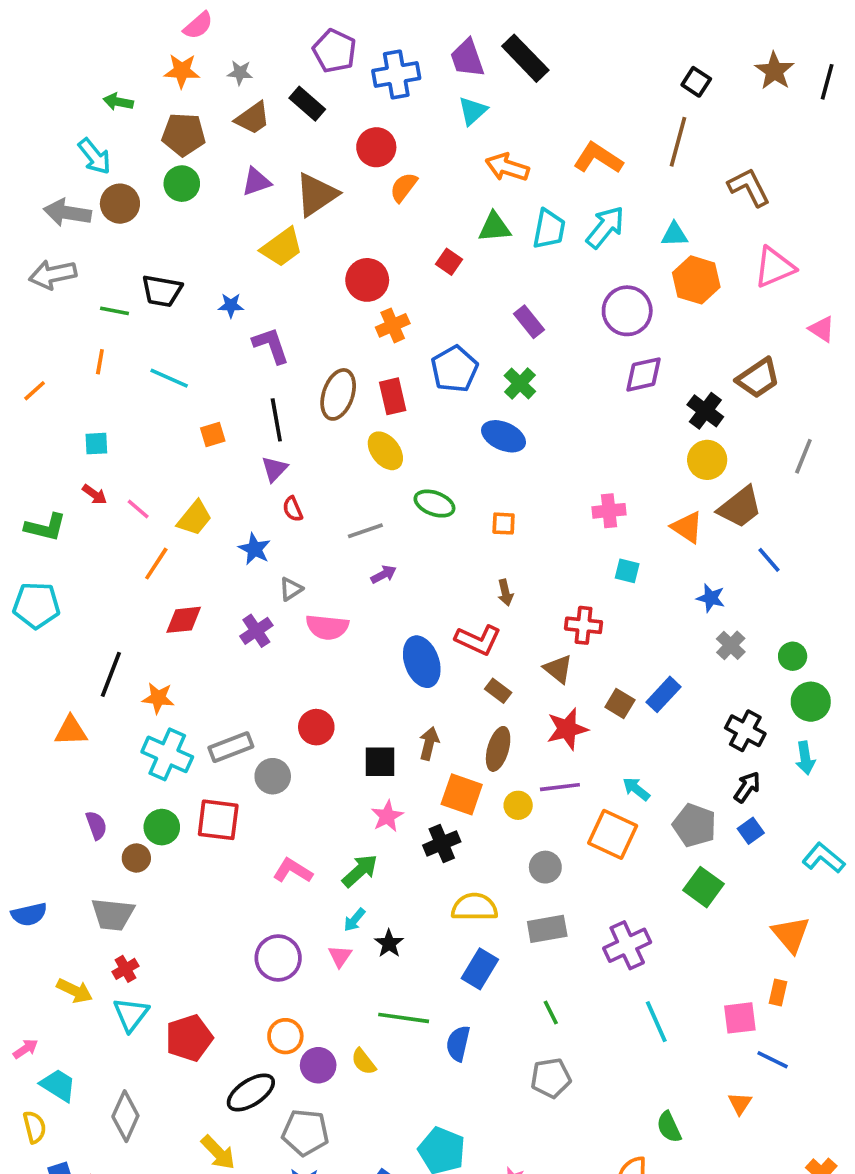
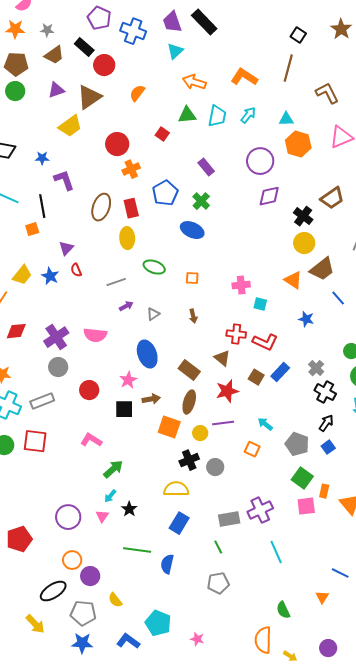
blue cross: (396, 75) -> (133, 31), turned 30
red circle: (376, 147) -> (104, 65), moved
cyan arrow: (605, 227) -> (248, 115), size x0.7
black line: (276, 420) -> (42, 206), moved
yellow ellipse: (385, 451) -> (127, 238), turned 35
pink cross: (609, 511) -> (241, 285), moved
blue star: (254, 549) -> (50, 276), moved
gray triangle: (291, 589) -> (153, 314), moved
purple cross: (256, 631) -> (56, 337), size x1.4
red L-shape: (478, 640) -> (265, 342), moved
gray cross: (731, 645) -> (316, 368), moved
brown rectangle: (498, 691) -> (189, 370), size x1.5
brown arrow: (429, 743) -> (151, 399), turned 66
gray circle: (273, 776) -> (58, 367), moved
pink star: (387, 816) -> (128, 380), moved
orange square: (613, 834) -> (252, 449), size x0.6
black cross: (442, 843) -> (189, 460), moved
pink L-shape: (293, 871) -> (91, 440), moved
gray rectangle: (547, 929) -> (229, 519), moved
orange rectangle: (778, 993) -> (324, 491), moved
pink square: (740, 1018) -> (306, 506), moved
red pentagon: (189, 1038) -> (19, 539), moved
yellow semicircle: (364, 1062) -> (115, 600), moved

